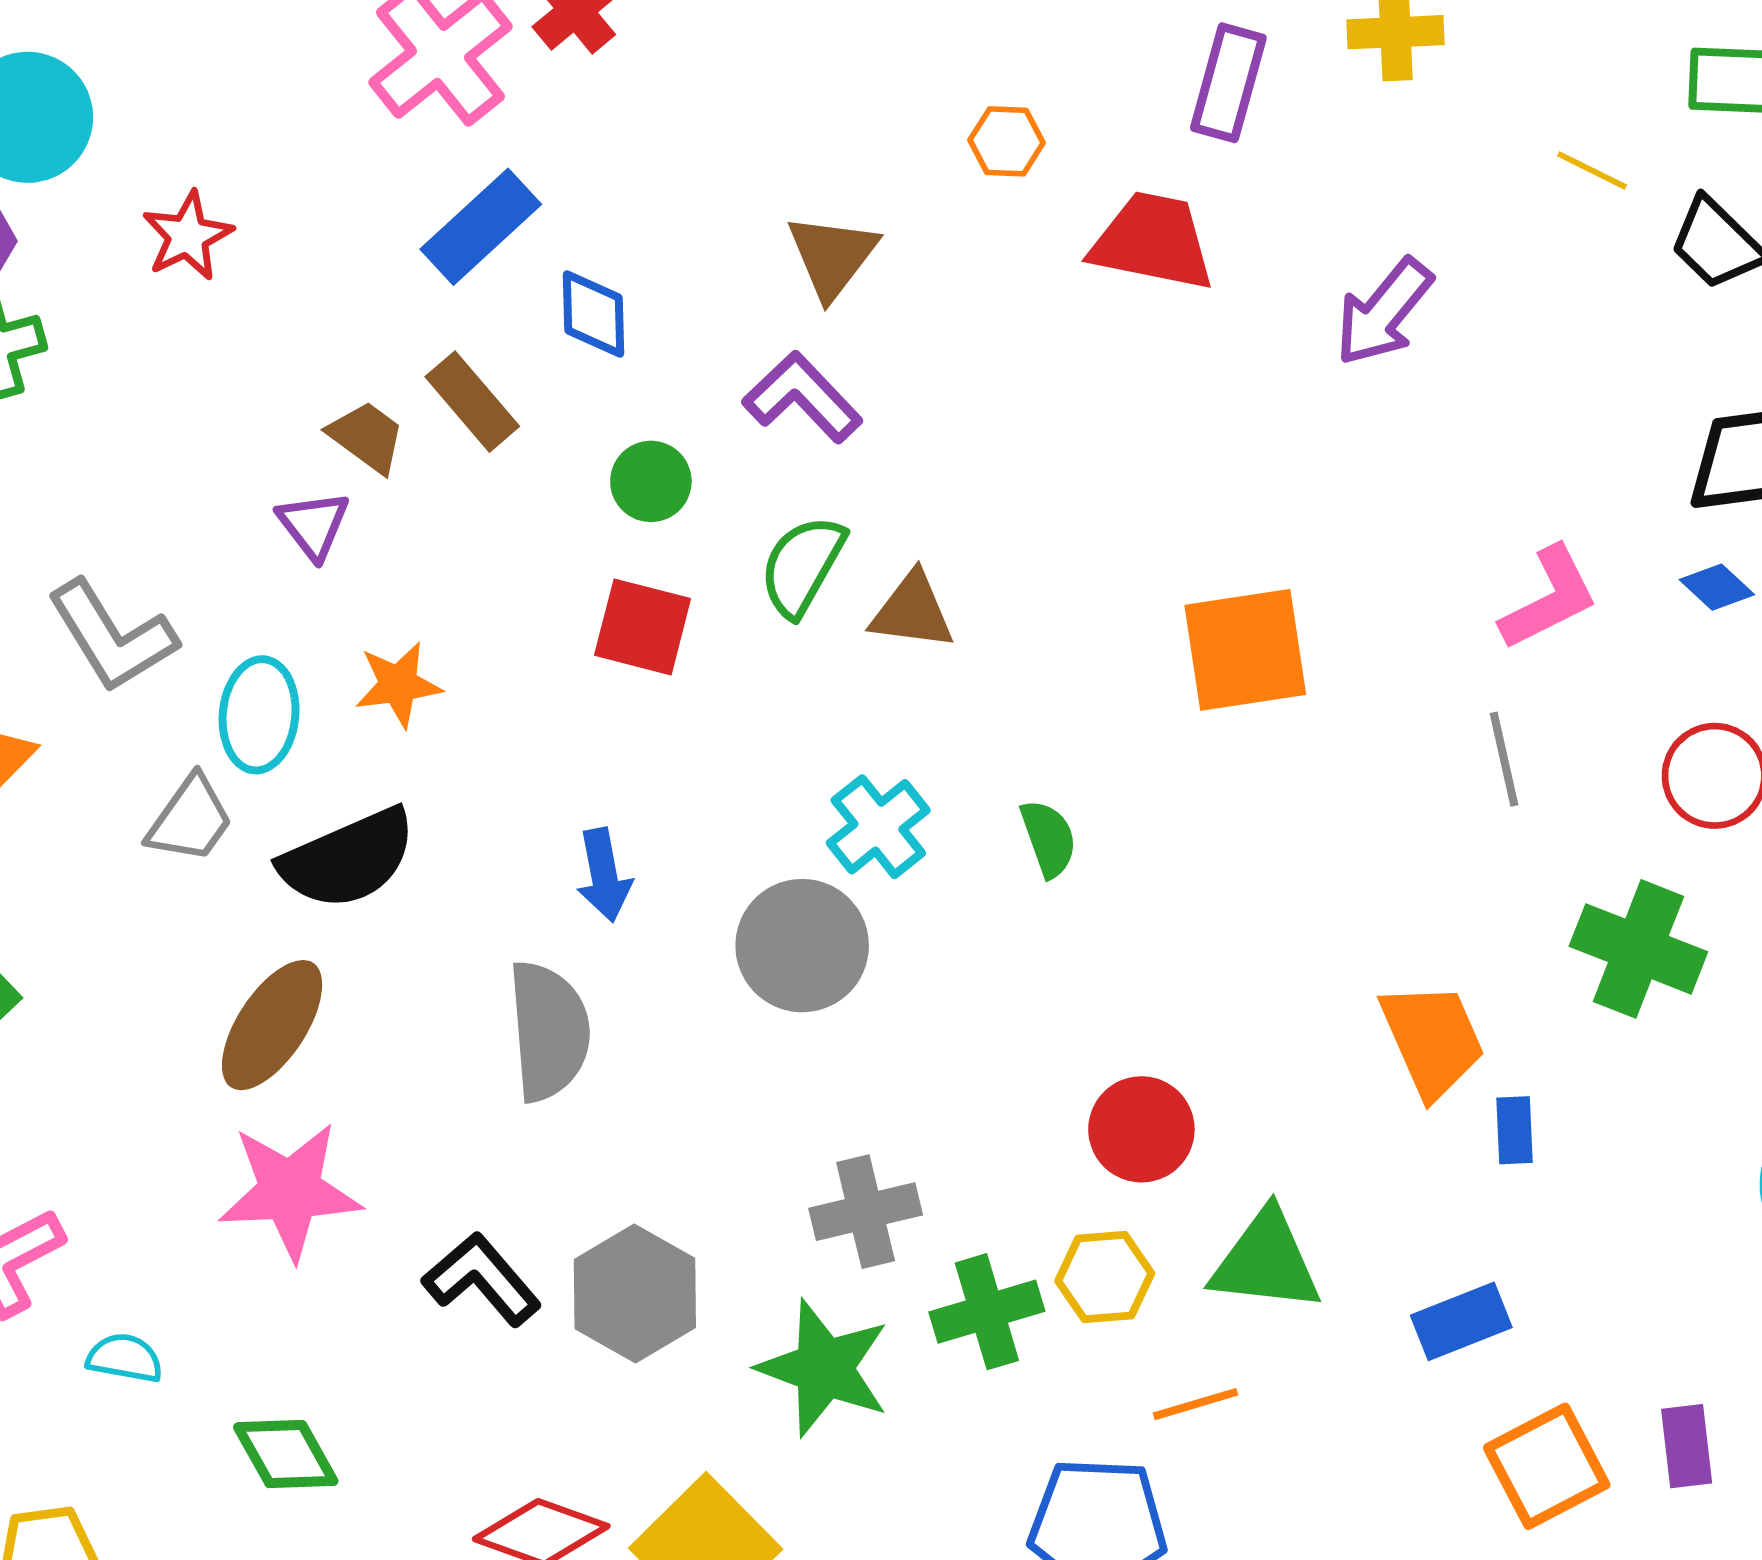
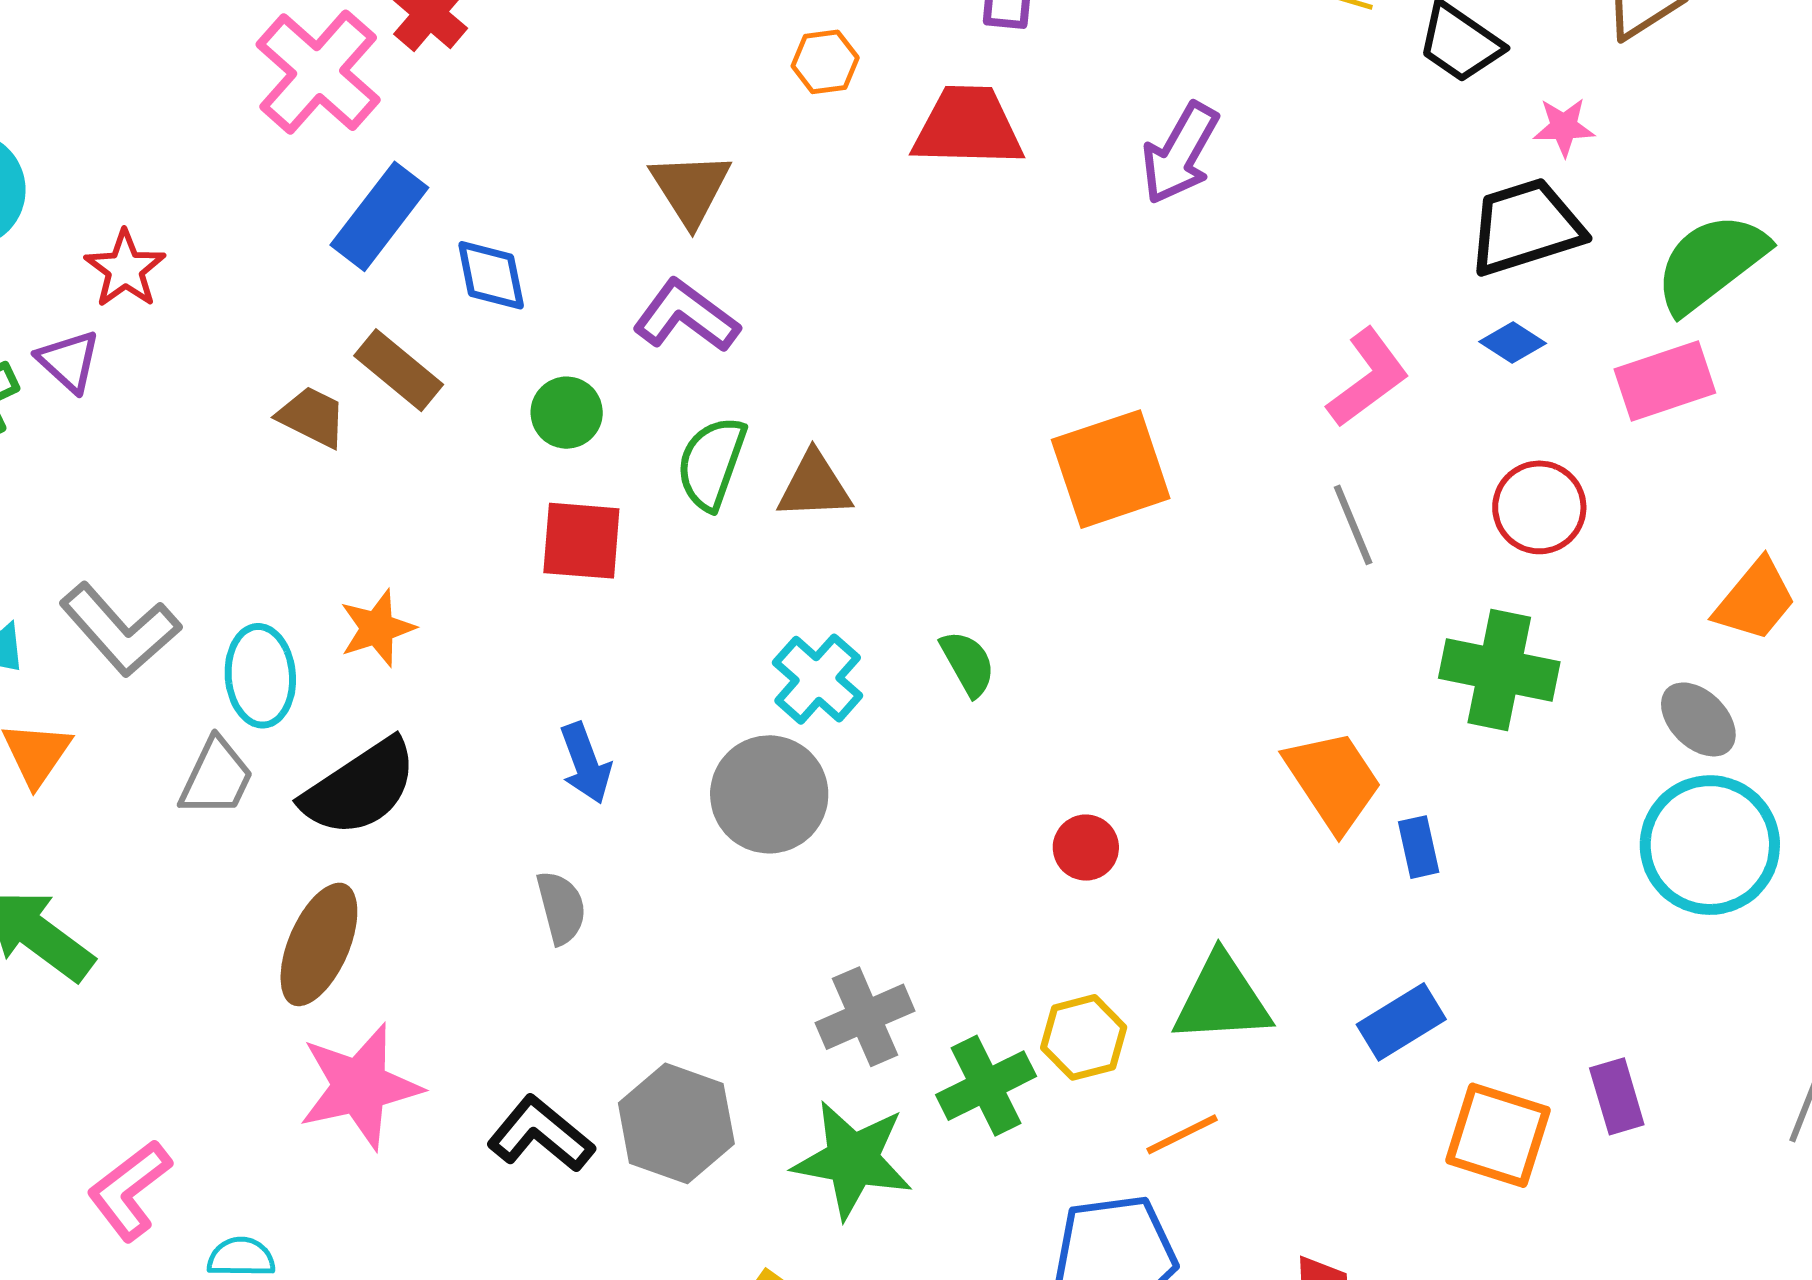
purple triangle: (313, 525) -> (69, 361), moved
gray semicircle: (549, 1031) -> (561, 908), size x0.6
red circle: (1141, 1129) -> (1086, 848), moved, size x0.7
orange square: (1547, 1466) -> (1498, 1135), turned -35

